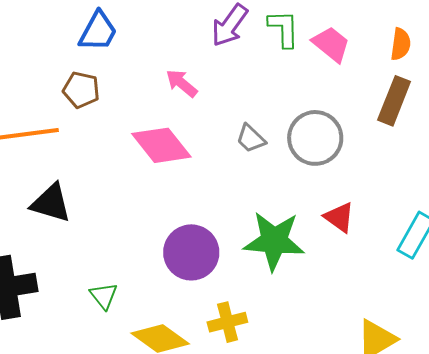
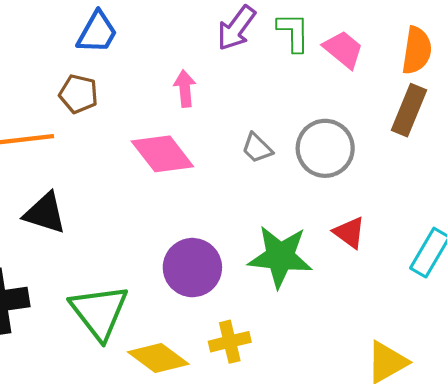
orange semicircle: (401, 44) -> (417, 50), size x1.4
pink arrow: (182, 83) -> (185, 89), turned 44
green triangle: (104, 296) -> (99, 312), size x2.0

